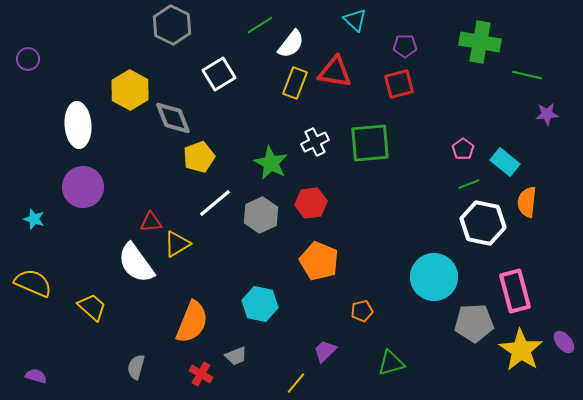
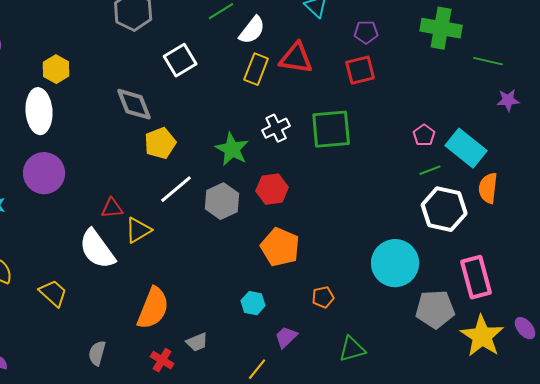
yellow hexagon: (130, 90) -> (56, 69), moved, size x0.7
cyan rectangle: (505, 162) -> (466, 148), size x1.4
cyan hexagon: (260, 304) -> (253, 303), moved, size x0.7

